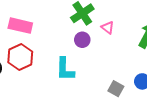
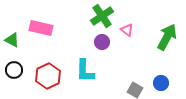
red hexagon: (20, 57) -> (48, 76), moved

